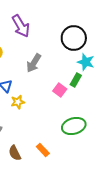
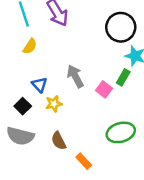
gray arrow: (34, 63) -> (75, 76), moved, turned 120
brown semicircle: (15, 153) -> (59, 141), moved

